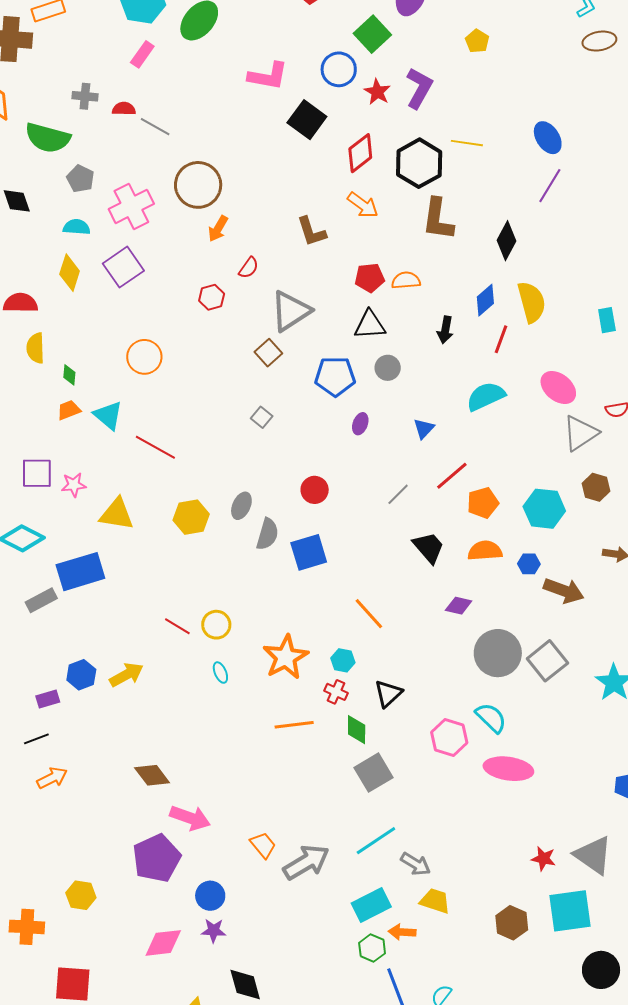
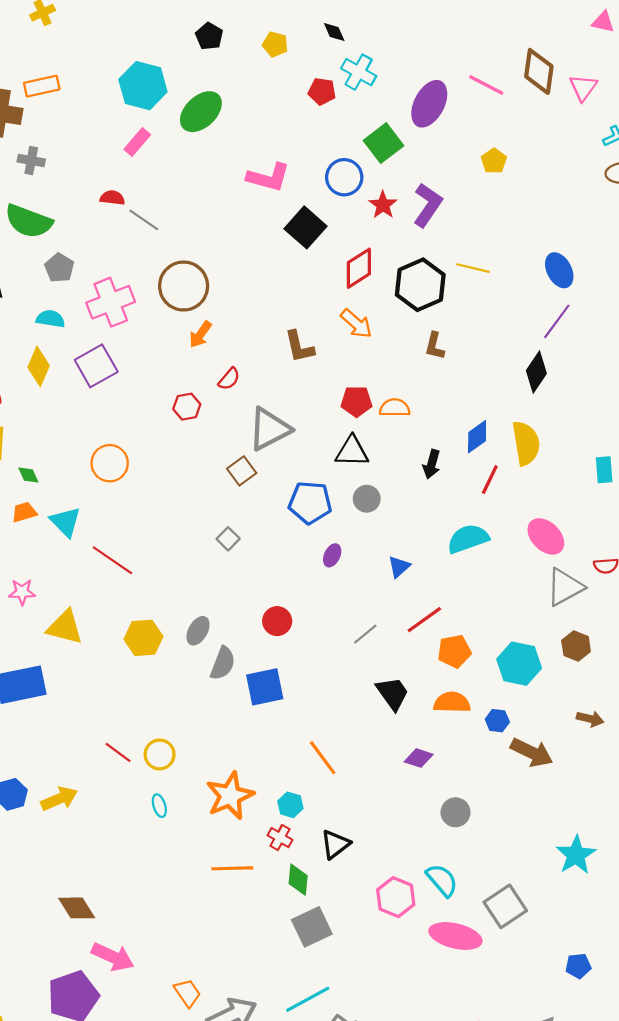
gray cross: (85, 96) -> (31, 161), moved
brown L-shape: (438, 219) -> (435, 346), size x0.6
black diamond: (506, 241) -> (536, 372), moved
green diamond: (69, 375) -> (28, 475), turned -35
gray circle: (498, 653) -> (456, 812), size x0.6
gray square: (547, 661) -> (505, 906), moved

